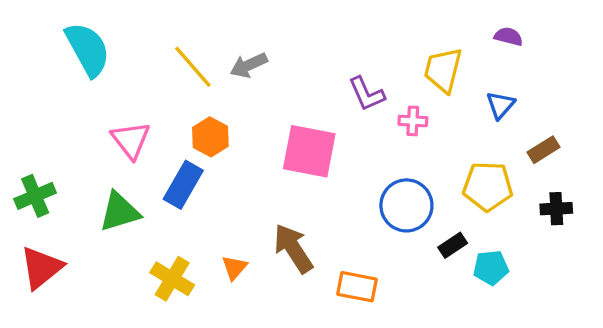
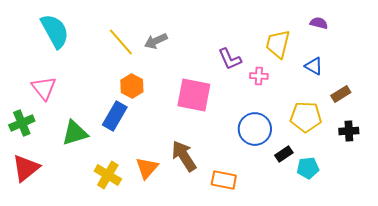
blue triangle: (500, 105) -> (314, 66), turned -42
pink triangle: (131, 140) -> (44, 88), moved
orange triangle: (234, 268) -> (147, 168), size x1.4

